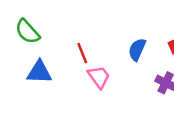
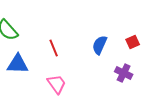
pink trapezoid: (99, 77) -> (57, 84), moved

